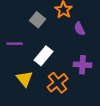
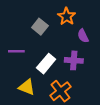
purple cross: (83, 65) -> (74, 60), moved
yellow triangle: (25, 79) -> (27, 87), turned -30

